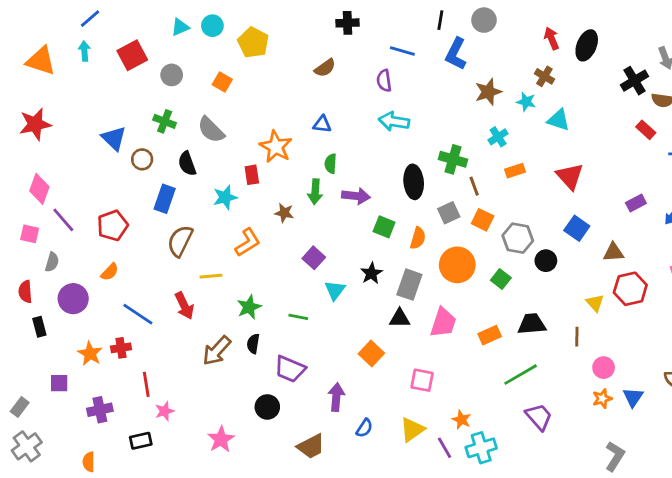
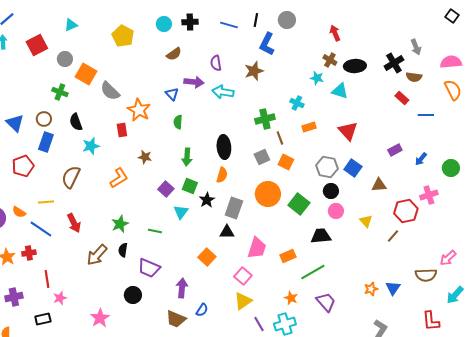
cyan circle: (212, 26) -> (164, 24), moved
black ellipse: (587, 45) -> (355, 66), moved, turned 65
blue line: (402, 51) -> (229, 25), moved
orange square: (222, 82) -> (86, 74), moved, size x1.5
brown star: (488, 92) -> (254, 71), moved
blue triangle: (322, 124) -> (172, 94), turned 40
gray semicircle: (211, 130) -> (110, 91), moved
cyan cross: (498, 137) -> (297, 103), turned -32
blue triangle: (114, 138) -> (15, 123), moved
green cross: (453, 159) -> (265, 119), turned -30
black ellipse: (414, 182) -> (224, 147), moved
green arrow: (315, 192) -> (187, 157), moved
purple arrow: (356, 196) -> (194, 82), moved
cyan star: (225, 197) -> (91, 146), moved
blue rectangle: (165, 199) -> (46, 142), moved
green square: (384, 227) -> (190, 186), moved
orange semicircle: (418, 238) -> (222, 175), moved
gray hexagon: (518, 238) -> (327, 167), moved
orange semicircle: (110, 272) -> (19, 212), moved, turned 80
yellow line: (211, 276) -> (46, 202), moved
green square: (501, 279) -> (299, 204), size x1.5
red hexagon: (630, 289) -> (406, 211), moved
pink trapezoid: (443, 323) -> (257, 248), moved
orange rectangle: (490, 335) -> (288, 256), moved
brown line: (577, 337) -> (393, 236), moved, turned 40
pink circle: (604, 368) -> (336, 211), moved
pink square: (422, 380) -> (243, 276), turned 30
orange star: (461, 420) -> (291, 298), moved
yellow triangle: (412, 429) -> (243, 301), moved
brown trapezoid: (311, 446) -> (176, 319), moved, turned 50

